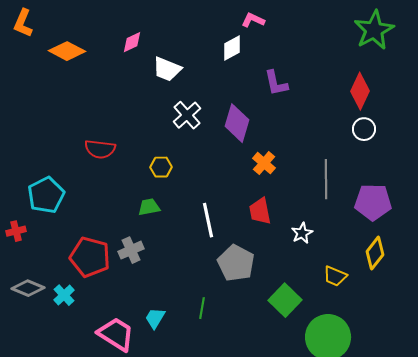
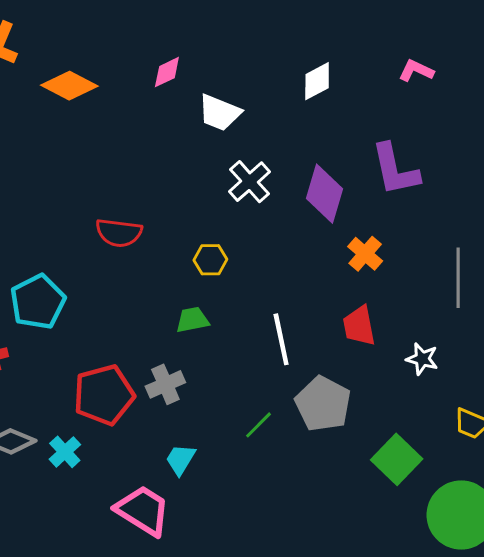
pink L-shape: (253, 20) -> (416, 71), moved
purple L-shape: (276, 83) -> (395, 170), moved, size x1.4
white star: (302, 233) -> (422, 359), turned -30
red pentagon: (90, 257) -> (104, 395), turned -30
green line: (202, 308) -> (259, 425), moved, turned 35
cyan trapezoid: (155, 318) -> (180, 459), moved

